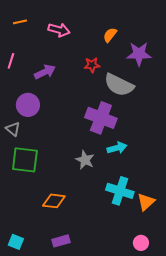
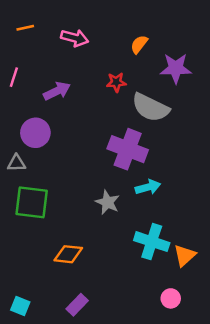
gray triangle: (13, 129) -> (16, 163), turned -42
purple rectangle: (61, 241) -> (77, 305), turned -30
pink circle: (141, 243) -> (171, 298), moved

